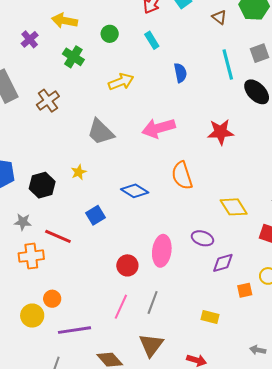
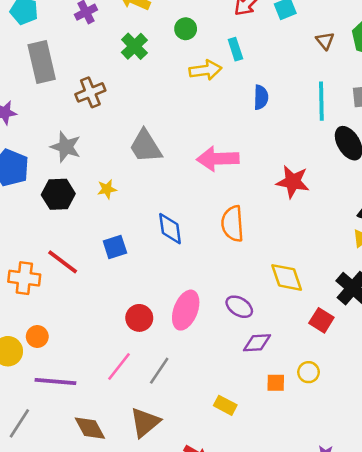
yellow arrow: (121, 82) -> (205, 70), moved
blue diamond: (135, 191) -> (170, 229), turned 36
gray star: (23, 222) -> (66, 147), moved, size x1.4

